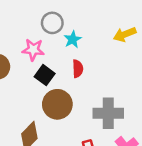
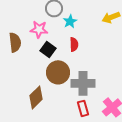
gray cross: (108, 113) -> (83, 83), moved

